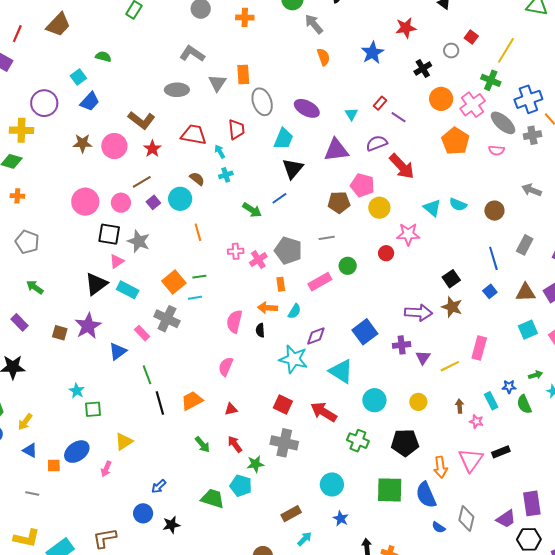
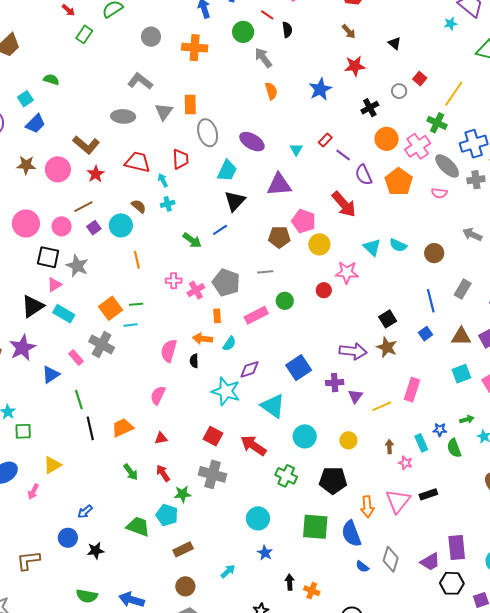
orange cross: (245, 17) -> (195, 48), size x1.4
purple semicircle: (377, 143) -> (364, 175), moved, turned -95
brown rectangle: (291, 514) -> (183, 549), moved

